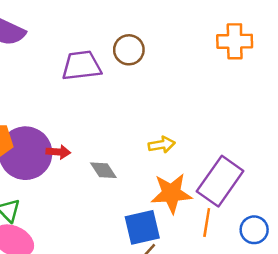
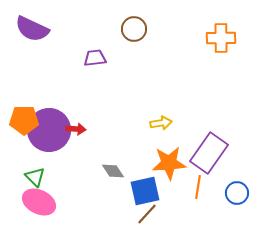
brown circle: (129, 50) -> (134, 29), moved
purple trapezoid: (81, 66) -> (95, 58), size x0.7
gray diamond: (103, 170) -> (113, 171), moved

